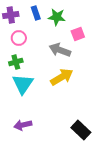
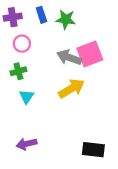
pink square: (78, 34) -> (90, 54), moved, size x1.6
cyan triangle: (23, 84) -> (26, 97), size x0.6
black rectangle: (81, 130) -> (93, 150), turned -36

